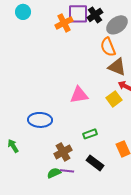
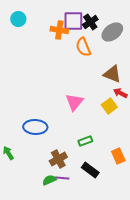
orange cross: (64, 23) -> (59, 30), turned 36
orange semicircle: (108, 47) -> (83, 47), moved
pink triangle: (79, 95) -> (74, 102), turned -42

